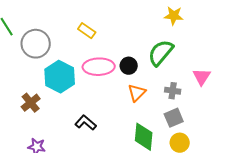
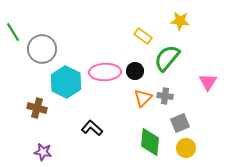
yellow rectangle: (87, 31) -> (143, 36), moved
gray cross: (173, 91) -> (165, 96), moved
brown cross: (31, 103) -> (37, 108), turned -36

